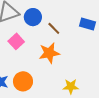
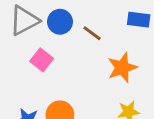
orange star: (49, 53) -> (122, 68), moved

